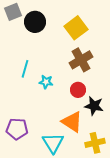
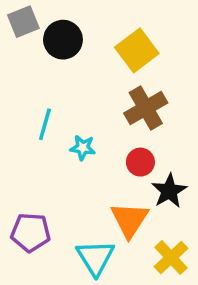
black star: (94, 106) -> (169, 191), turned 30
orange triangle: (72, 122) -> (130, 220), turned 30
yellow cross: (95, 143) -> (171, 258), turned -30

